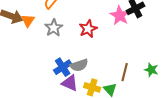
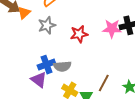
pink star: (120, 16) -> (112, 29), turned 30
purple triangle: (70, 83) -> (39, 80), moved

